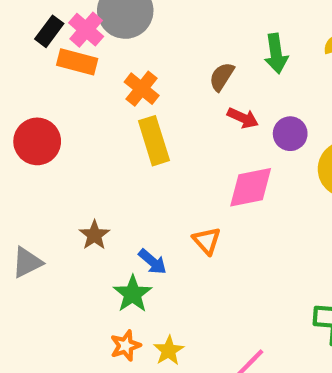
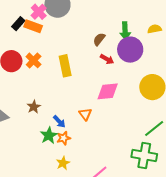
black rectangle: (49, 31) -> (18, 24), moved
orange cross: (142, 89) -> (34, 60), moved
purple circle: (290, 134) -> (130, 50), moved, size x1.6
orange star: (125, 346) -> (64, 138), moved

